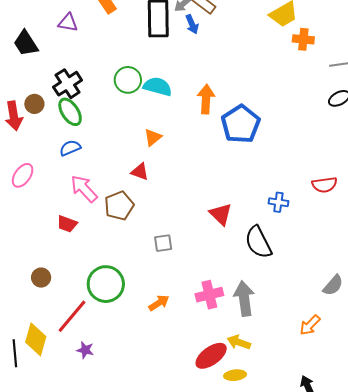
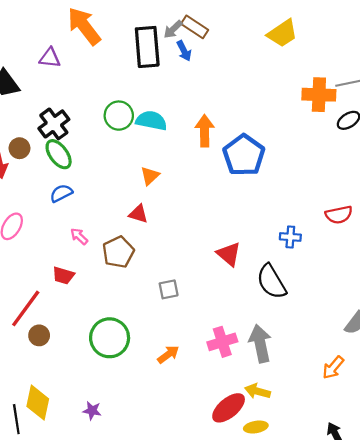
orange cross: (303, 39) -> (319, 95), moved, size x1.4
pink arrow: (84, 189) -> (79, 236), size x0.6
red line: (72, 316) -> (26, 308), moved

